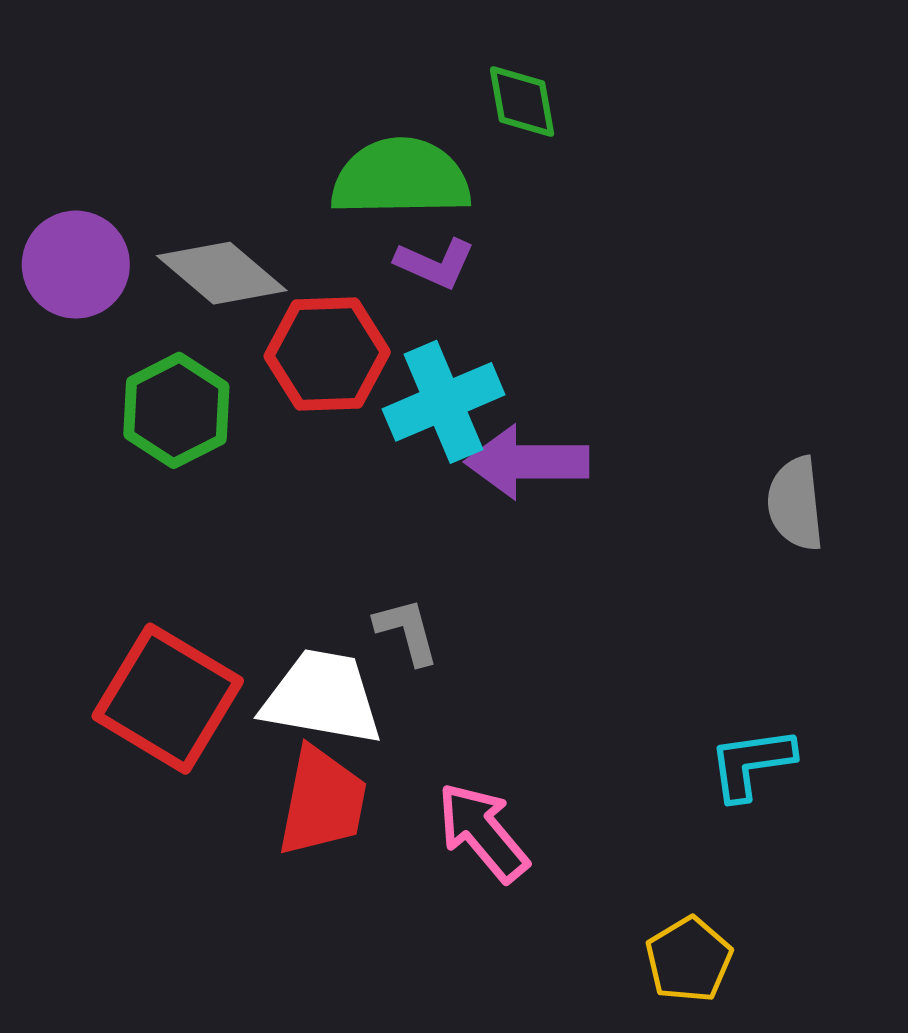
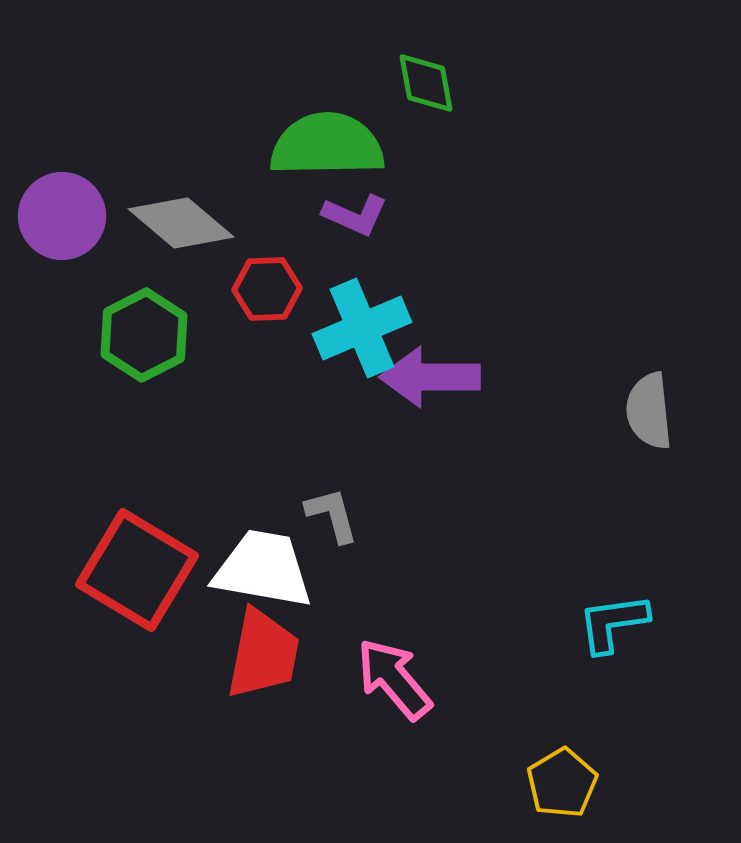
red hexagon: (327, 354) -> (267, 289), size x0.7

